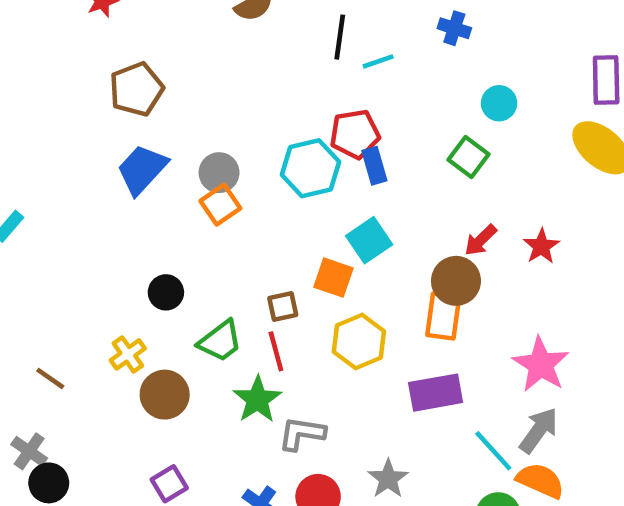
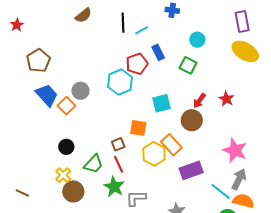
blue rectangle: (374, 166) -> (158, 52), moved
blue trapezoid: (142, 169) -> (47, 95), turned 105
orange square: (220, 205) -> (66, 106), moved
cyan square: (369, 240) -> (162, 103), moved, turned 30
orange rectangle: (443, 316) -> (171, 145), moved, turned -40
yellow cross: (128, 354) -> (63, 175), moved

